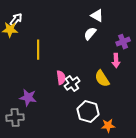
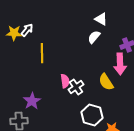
white arrow: (16, 20) -> (27, 30), moved
pink arrow: (116, 61) -> (120, 64), size x1.5
purple star: (28, 98) -> (32, 101), turned 30

